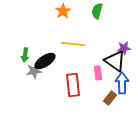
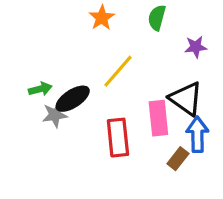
yellow line: (73, 44) -> (118, 71), turned -55
purple star: (124, 48) -> (196, 47), moved
green arrow: (25, 55) -> (40, 89), turned -112
pink rectangle: (98, 73) -> (158, 118), size x1.5

